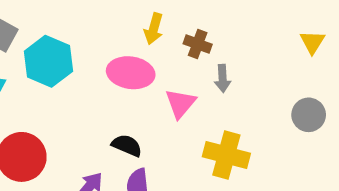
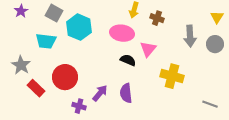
gray arrow: (223, 78) -> (190, 36), moved, size x1.5
gray circle: (309, 115) -> (215, 44), moved
black semicircle: (127, 145) -> (128, 60), moved

